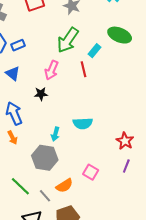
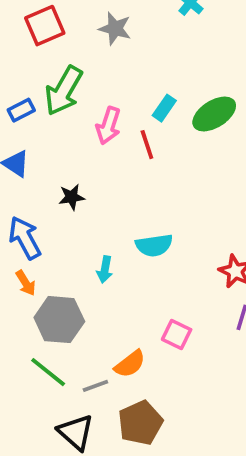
green ellipse: (120, 35) -> (214, 114), moved, turned -50
green arrow: (68, 40) -> (64, 91), moved
pink arrow: (52, 70) -> (108, 126), moved
gray hexagon: (45, 158) -> (59, 320), moved
gray line: (45, 196) -> (95, 386), turned -64

